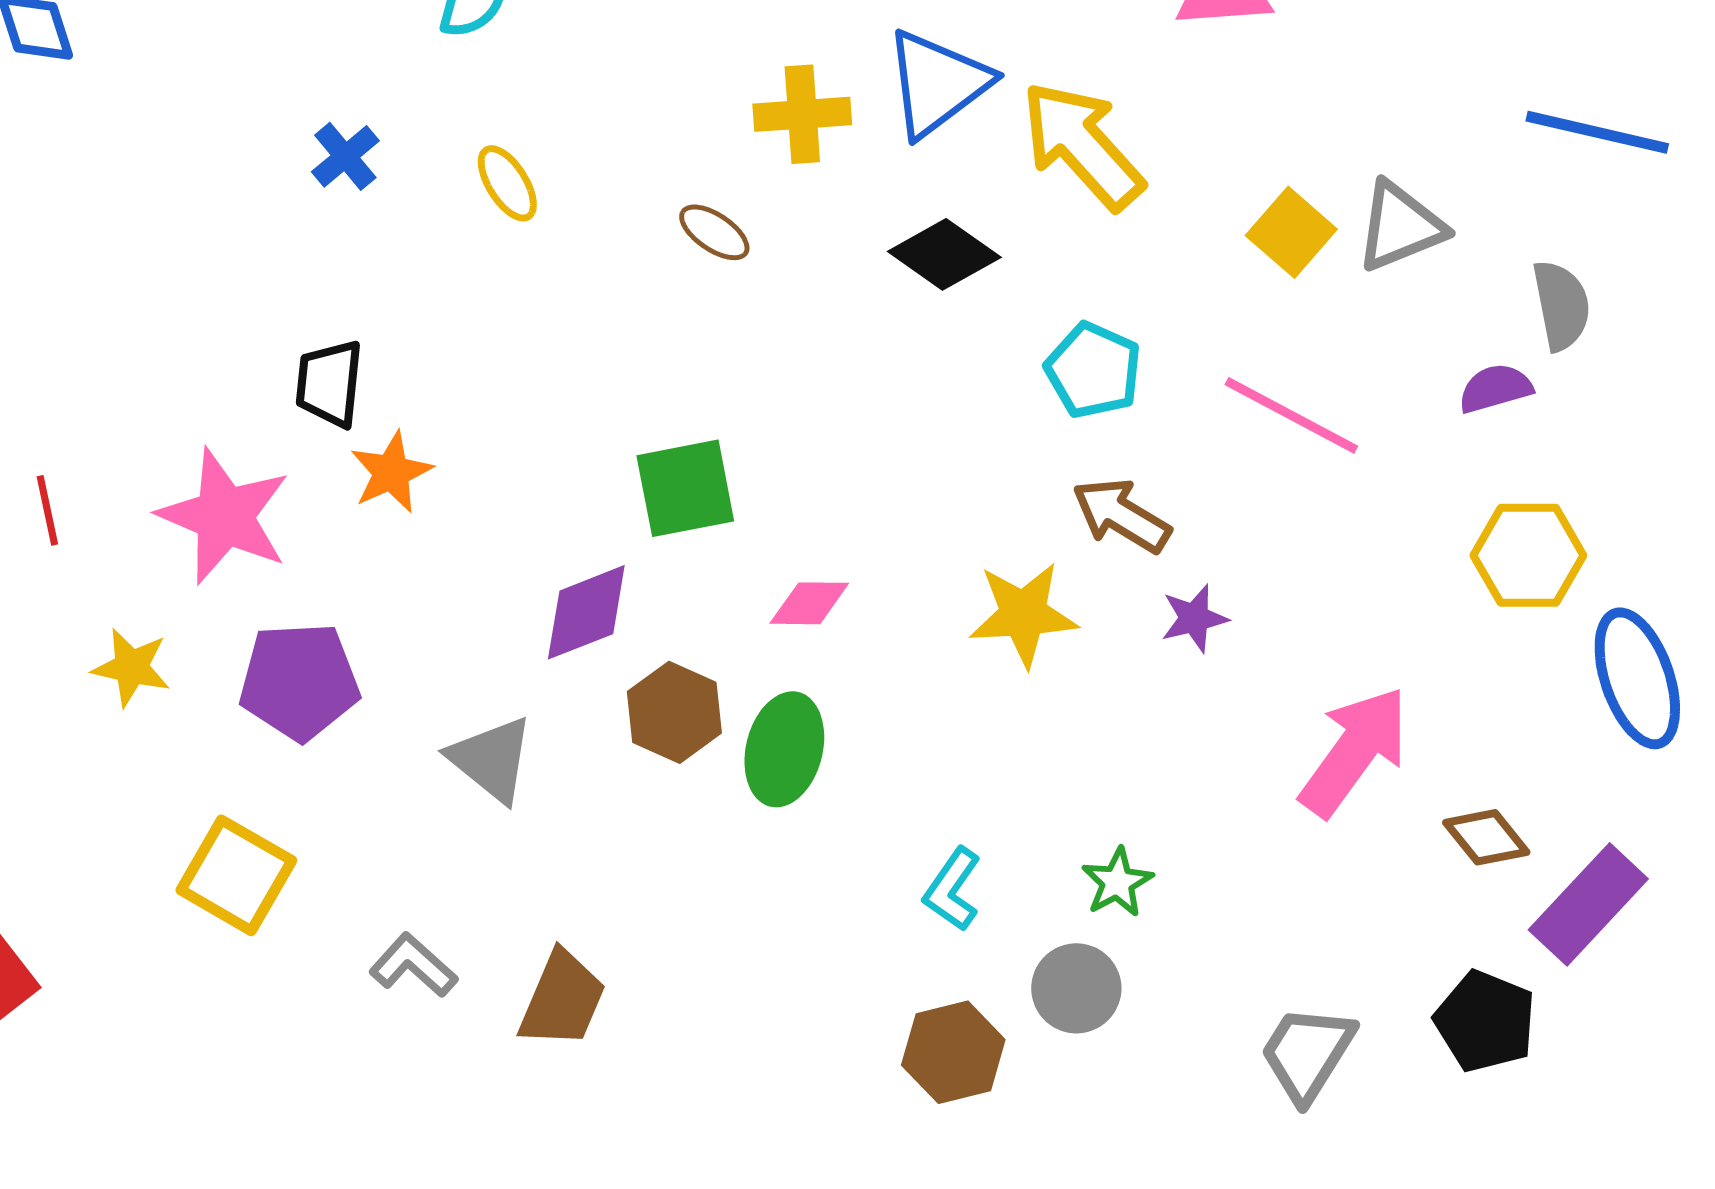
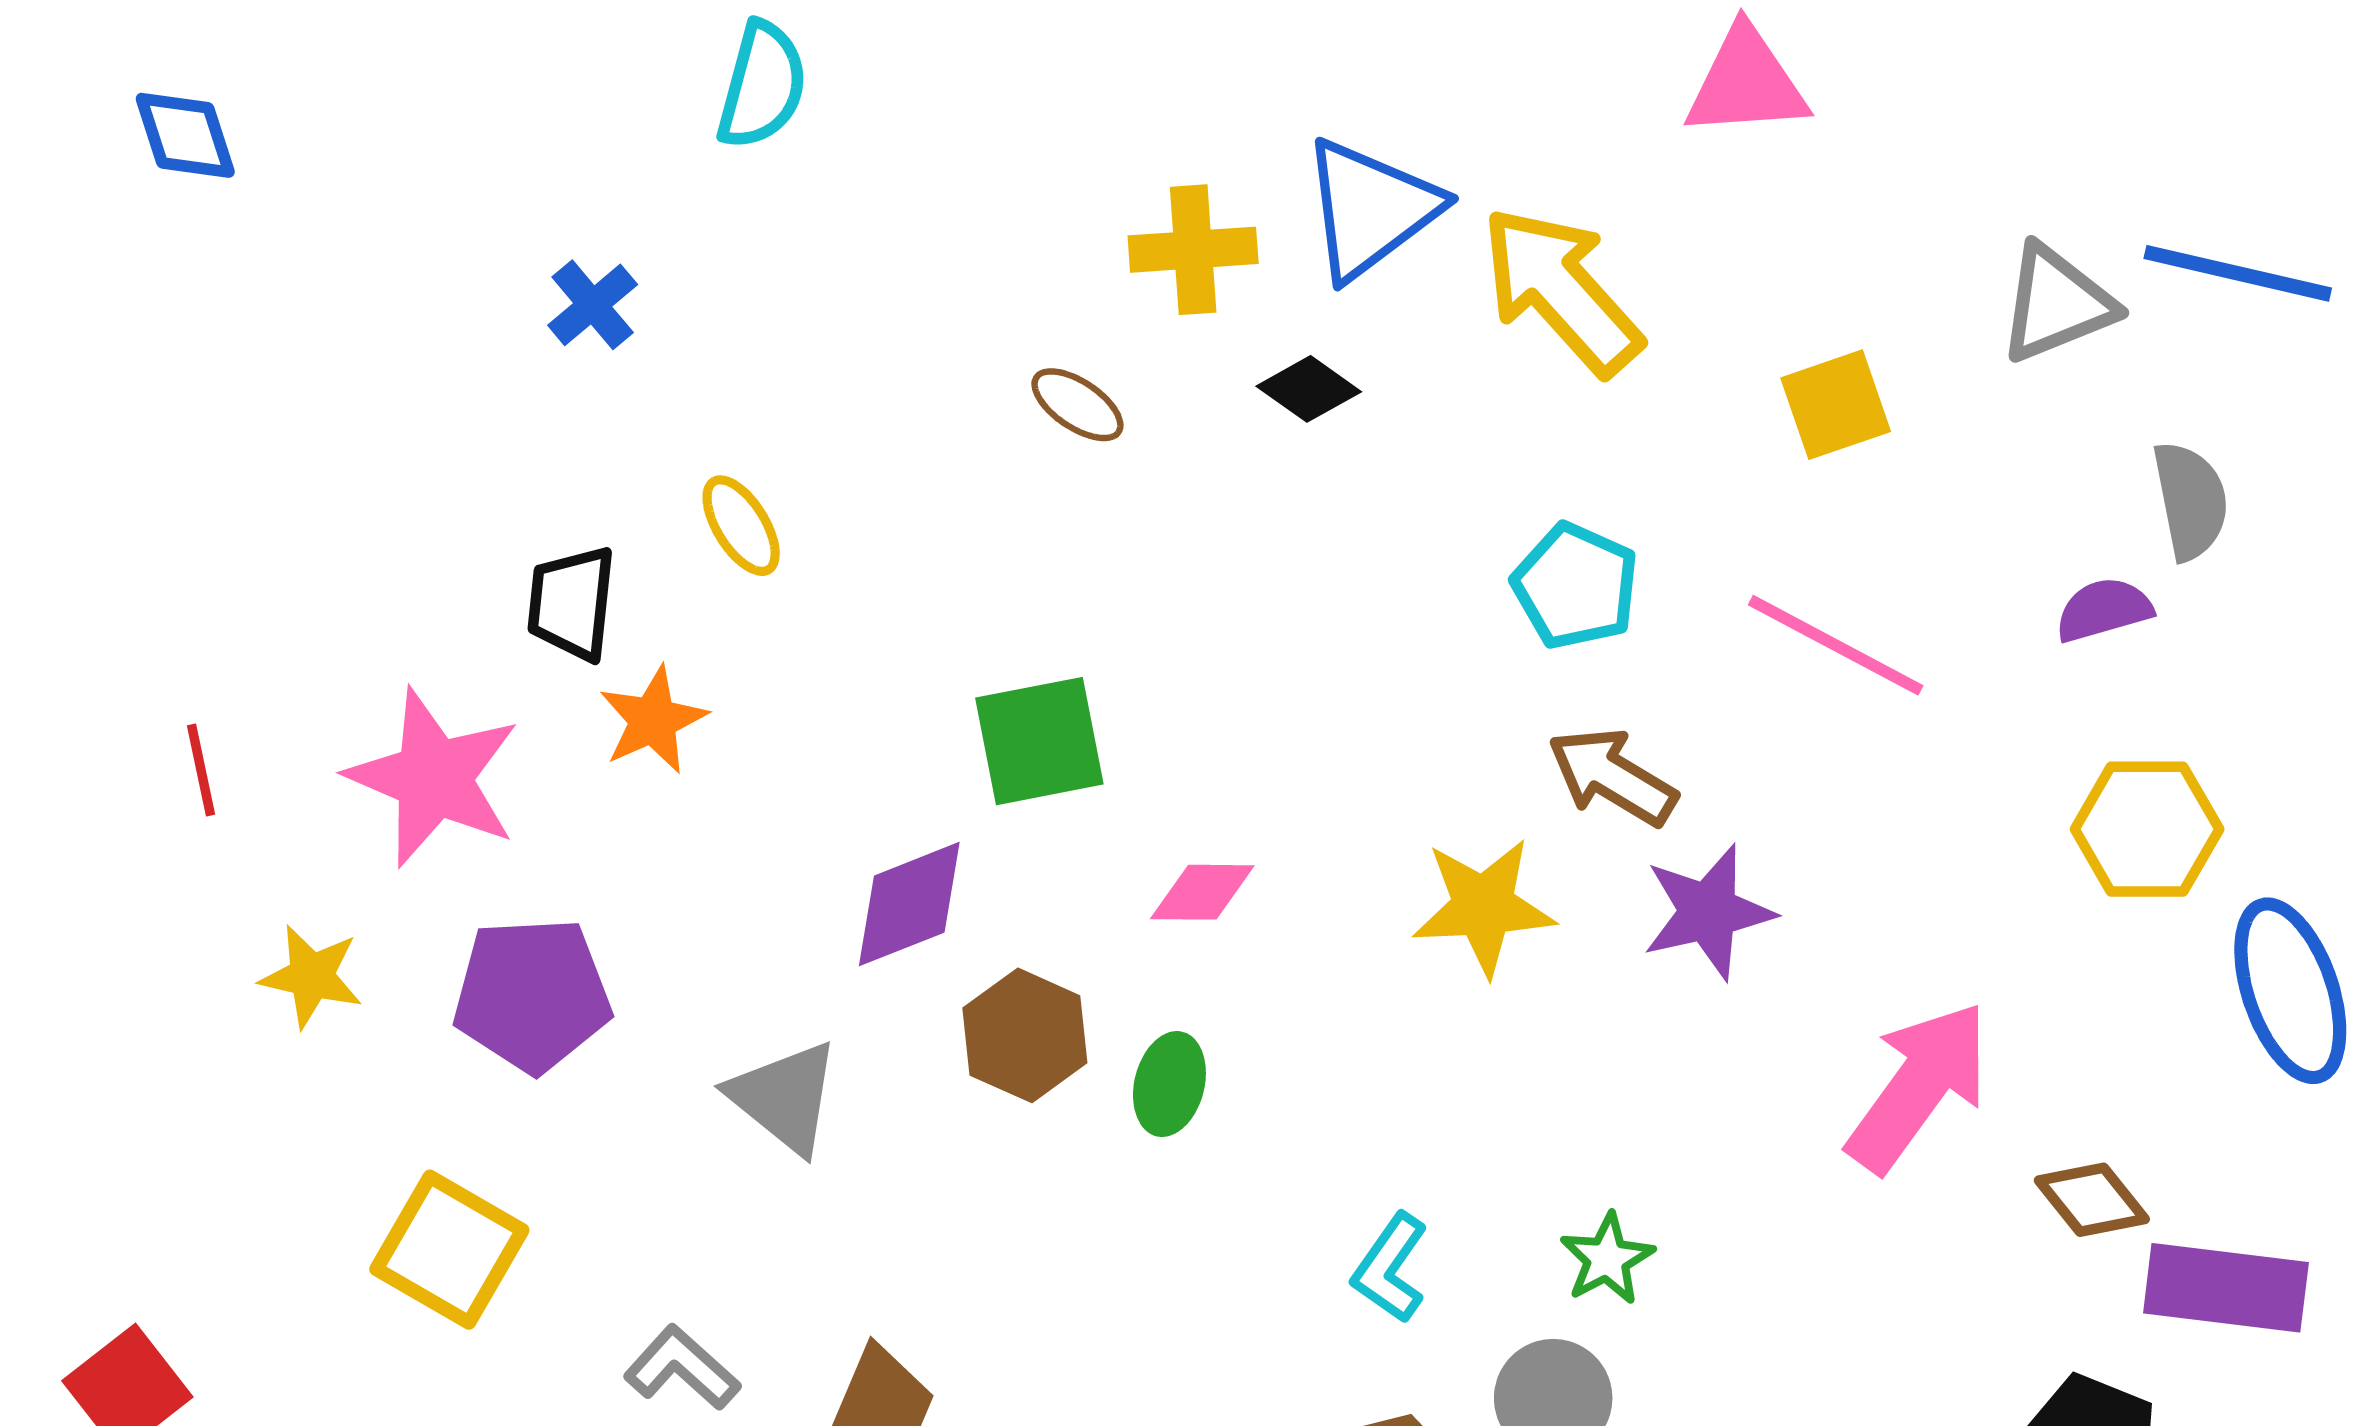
yellow ellipse: (507, 183) -> (741, 526), moved
gray triangle: (1400, 226) -> (2056, 304), moved
yellow square: (1291, 232) -> (1836, 405), turned 30
black diamond: (944, 254) -> (1309, 389), moved, size x0.7
purple star: (1194, 618) -> (1708, 912), size x1.5
green ellipse: (784, 749) -> (1169, 1084), size x0.7
purple rectangle: (1588, 904) -> (2226, 1288), turned 54

